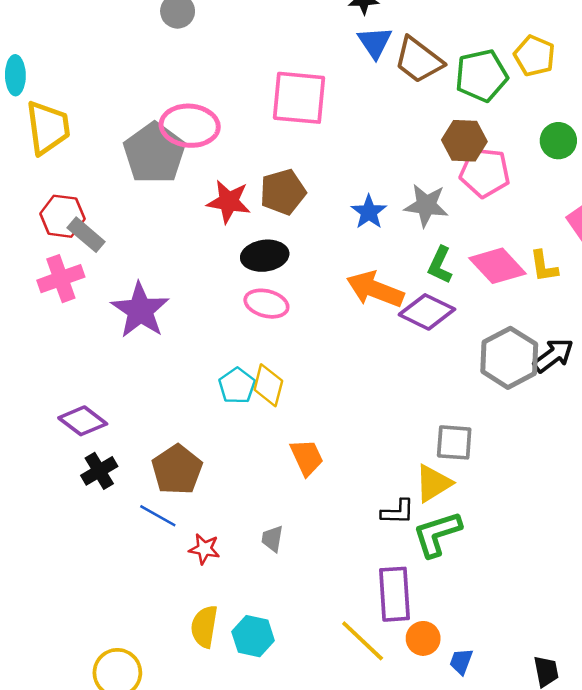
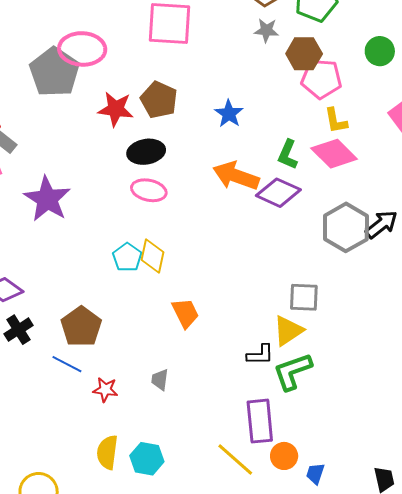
brown pentagon: (283, 192) -> (159, 100), turned -30
gray star: (426, 205) -> (266, 30), moved, size x0.7
yellow L-shape: (544, 266) -> (336, 121), moved

